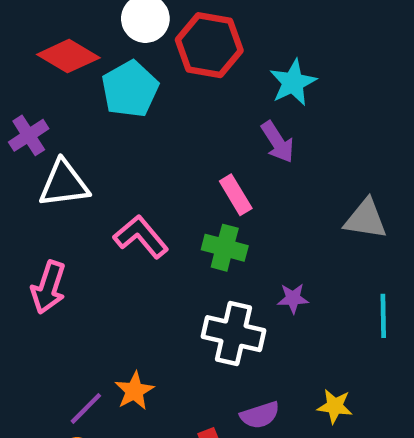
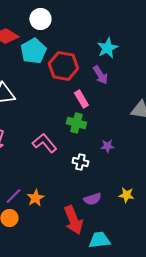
red hexagon: (209, 45) -> (63, 66), moved
pink L-shape: (141, 237) -> (44, 143), moved
white cross: (233, 334) -> (80, 162), size x0.6
orange star: (134, 391) -> (35, 198), moved

